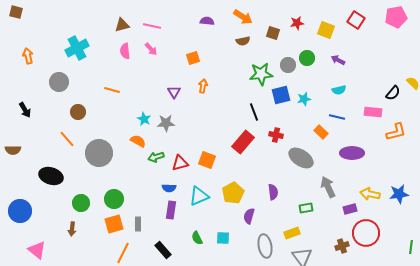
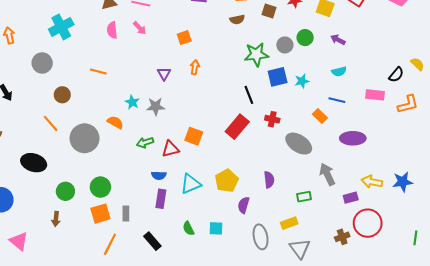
orange L-shape: (396, 132) -> (408, 104), moved
orange semicircle: (138, 141) -> (115, 122), moved
orange square: (207, 160) -> (194, 136), moved

